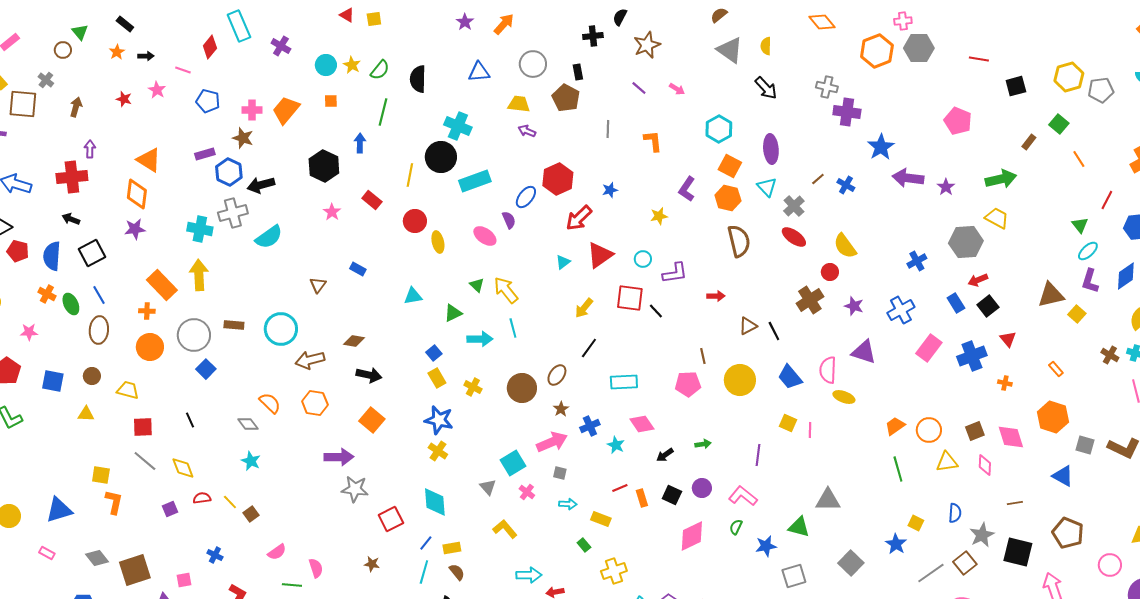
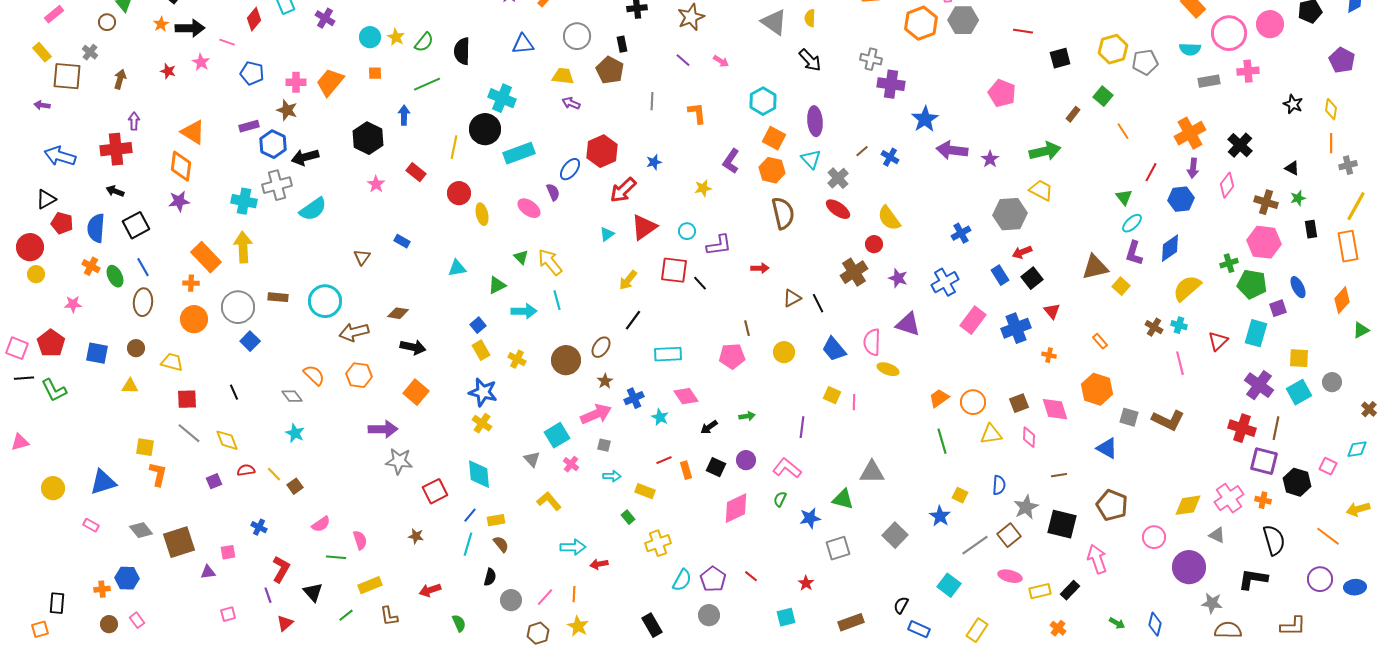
black arrow: (146, 56) -> (190, 28), size x1.8
green line: (383, 112) -> (427, 84), turned 52
yellow circle: (740, 380) -> (784, 352), size x0.7

